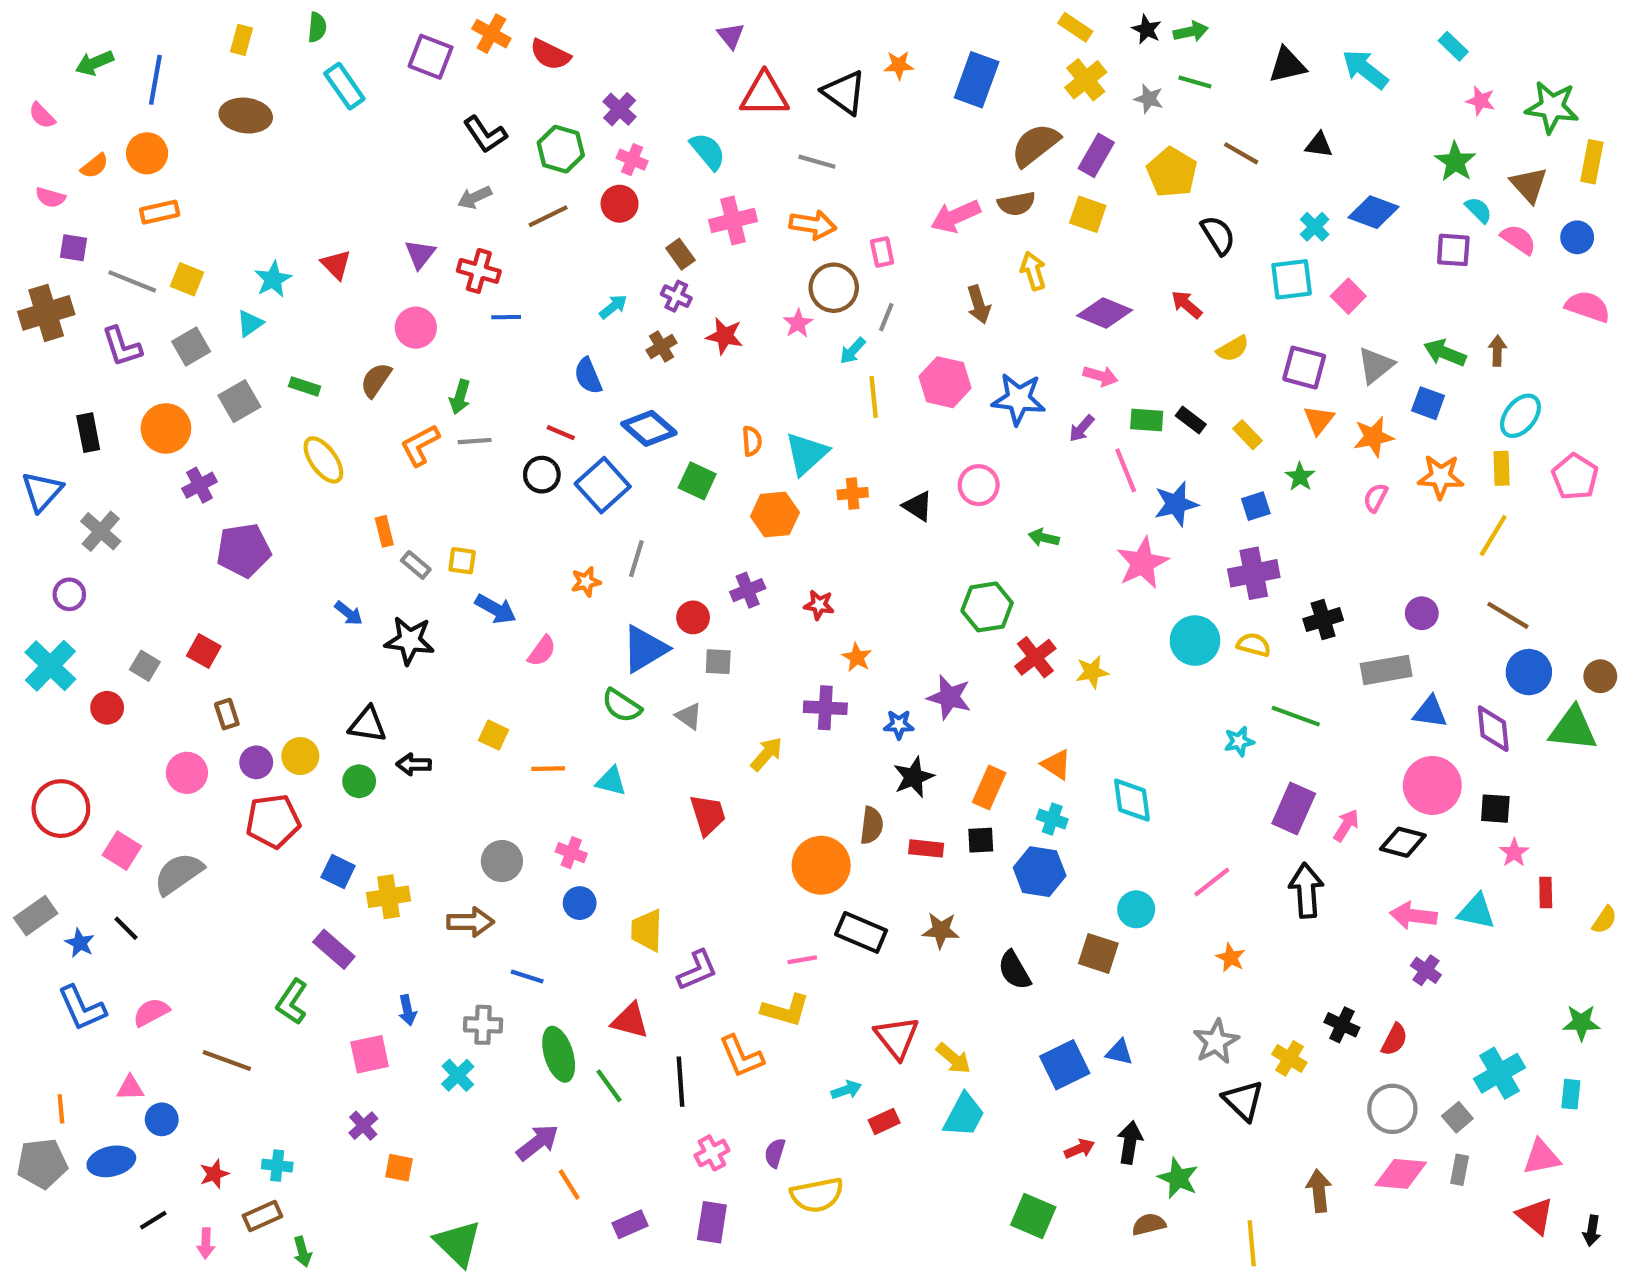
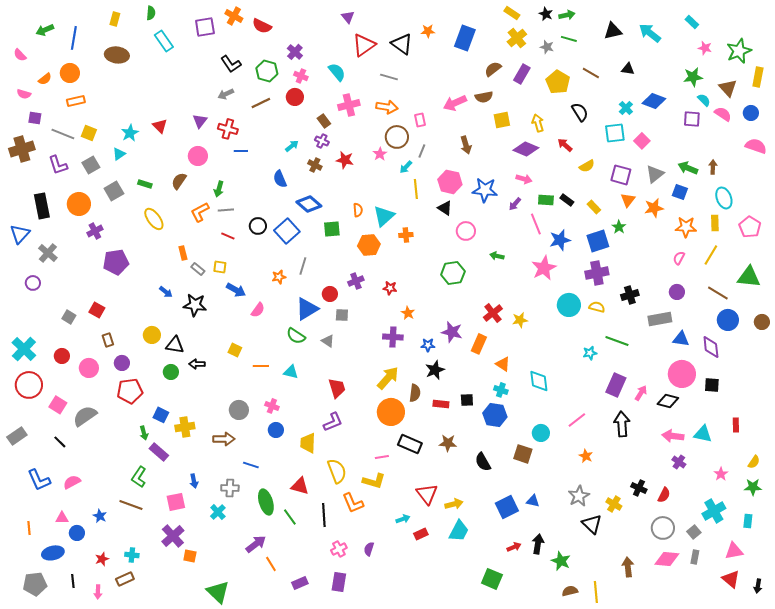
purple square: (431, 57) -> (205, 27), turned -30
red triangle: (764, 95) -> (364, 45), turned -35
green star: (1552, 107) -> (739, 51), turned -30
brown semicircle: (1035, 145) -> (493, 69), size x0.7
green star: (1455, 162) -> (693, 77), turned 30
yellow square: (1088, 214) -> (502, 120), moved, turned -30
yellow arrow: (1033, 271) -> (538, 123), moved
brown cross: (662, 347) -> (315, 165), turned -32
cyan ellipse: (1520, 416) -> (724, 198), turned -60
black rectangle: (88, 433) -> (42, 206), size x1.4
red line: (561, 433) -> (228, 236), moved
green square: (697, 481) -> (332, 229), turned -30
pink semicircle: (1376, 498) -> (679, 258), moved
black triangle: (918, 506) -> (445, 208), moved
blue square: (1256, 506) -> (598, 241), size x1.6
green hexagon: (987, 607) -> (453, 273), moved
cyan cross: (50, 666) -> (24, 349), moved
red circle: (107, 708) -> (62, 356), moved
green triangle: (1573, 729) -> (749, 277), moved
yellow arrow: (767, 754) -> (388, 378), moved, size x1.4
yellow circle: (300, 756) -> (152, 335), moved
orange rectangle: (989, 788) -> (479, 344), moved
pink star: (1514, 853) -> (721, 474), moved
yellow semicircle: (1604, 920) -> (754, 462), moved
blue star: (80, 943) -> (100, 516), moved
purple L-shape: (697, 970) -> (333, 422), moved
yellow arrow: (953, 1058) -> (454, 504), turned -54
brown line: (227, 1061) -> (131, 505), moved
purple cross: (363, 1126) -> (173, 536), size x1.6
gray pentagon: (42, 1163) -> (35, 584), moved
yellow semicircle: (817, 1195) -> (337, 471), moved, turned -100
black line: (153, 1220) -> (73, 581), turned -64
brown semicircle: (1149, 1224) -> (570, 591), moved
green arrow: (302, 1252) -> (144, 433), moved

